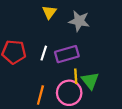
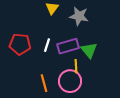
green triangle: (90, 81) -> (89, 50), moved
orange line: (40, 95) -> (44, 83), turned -30

